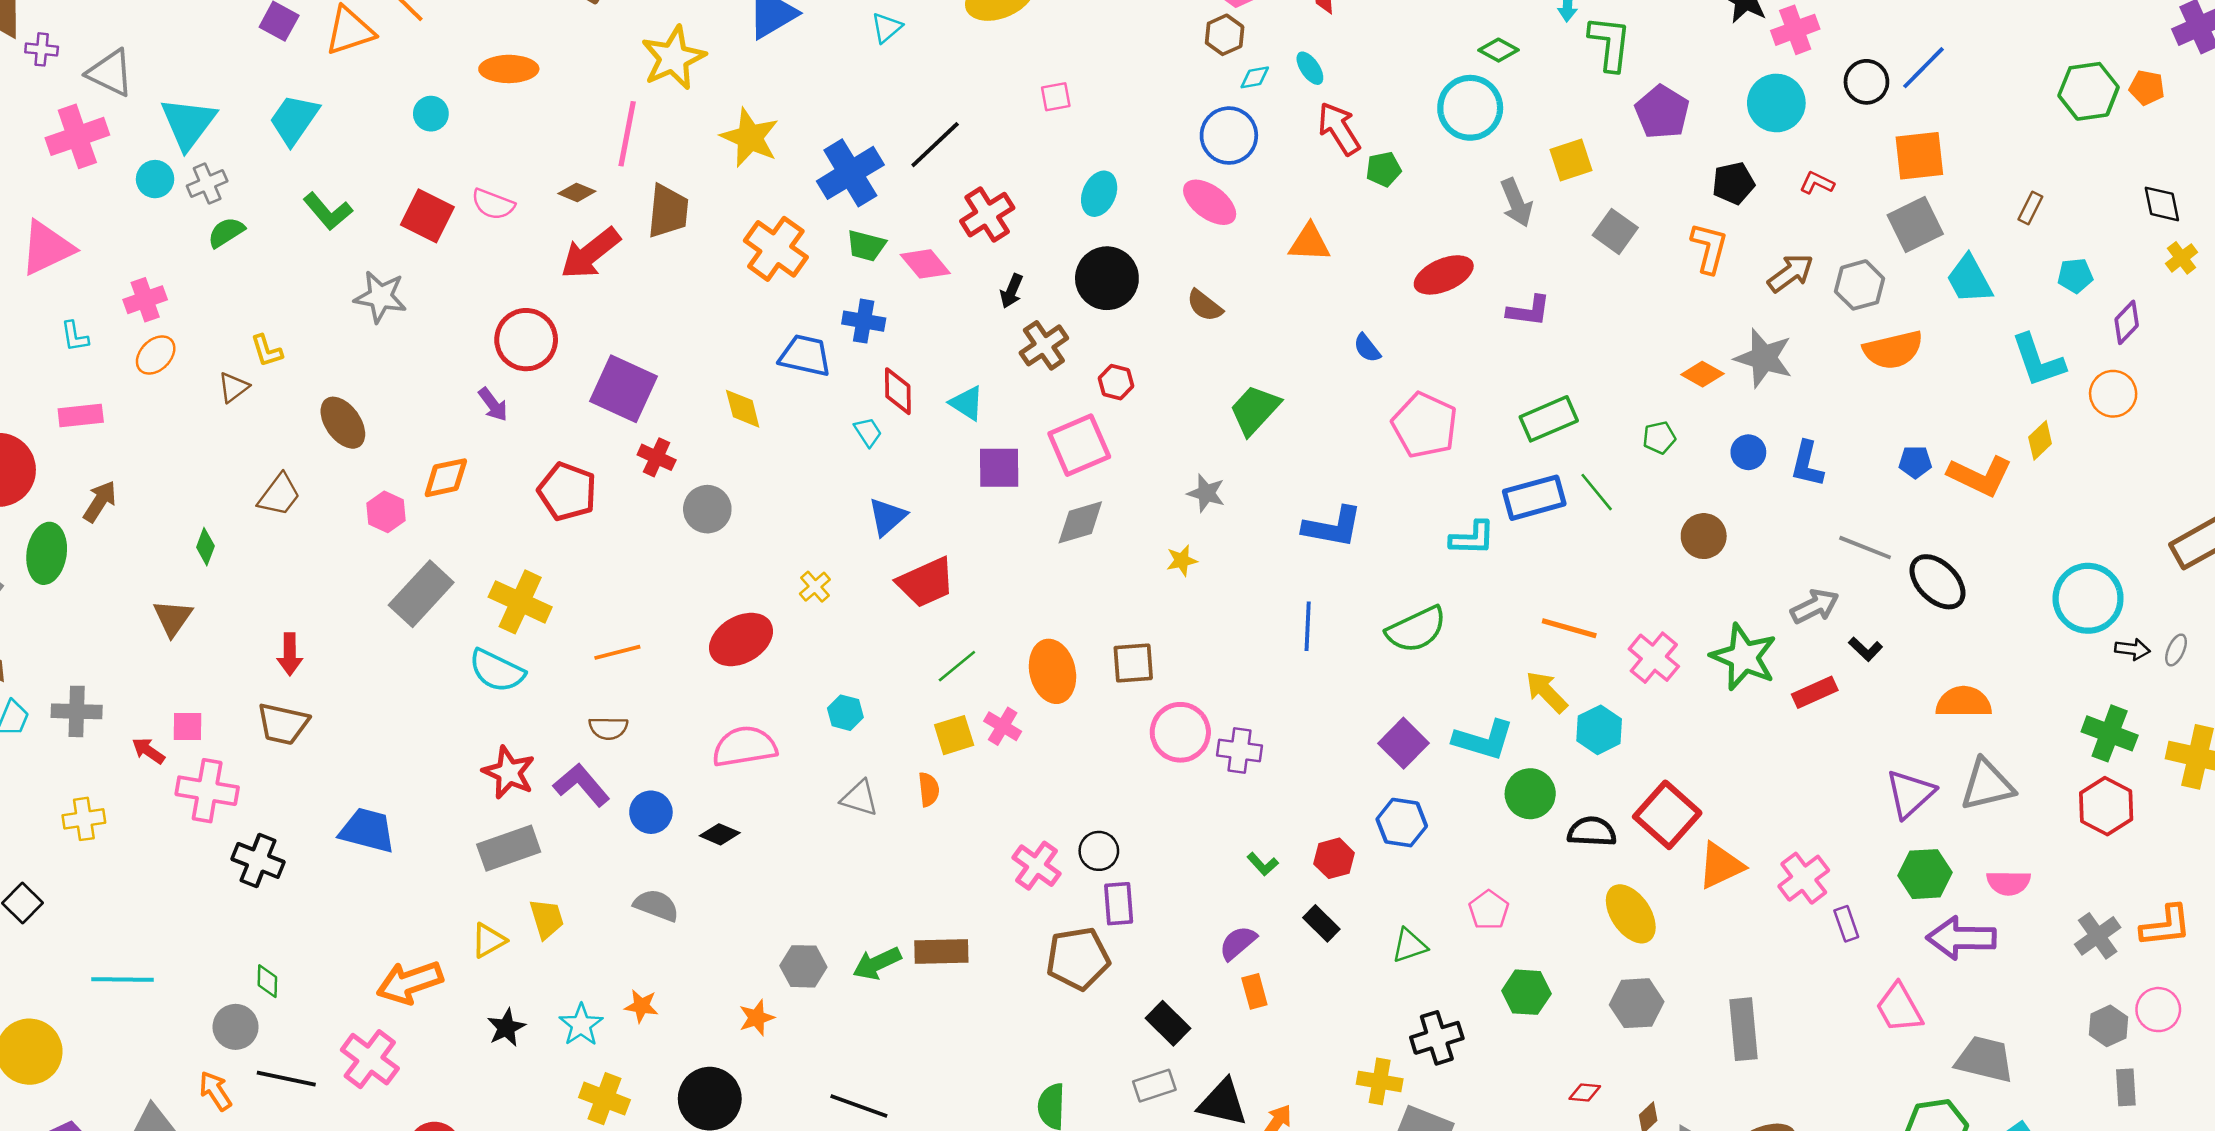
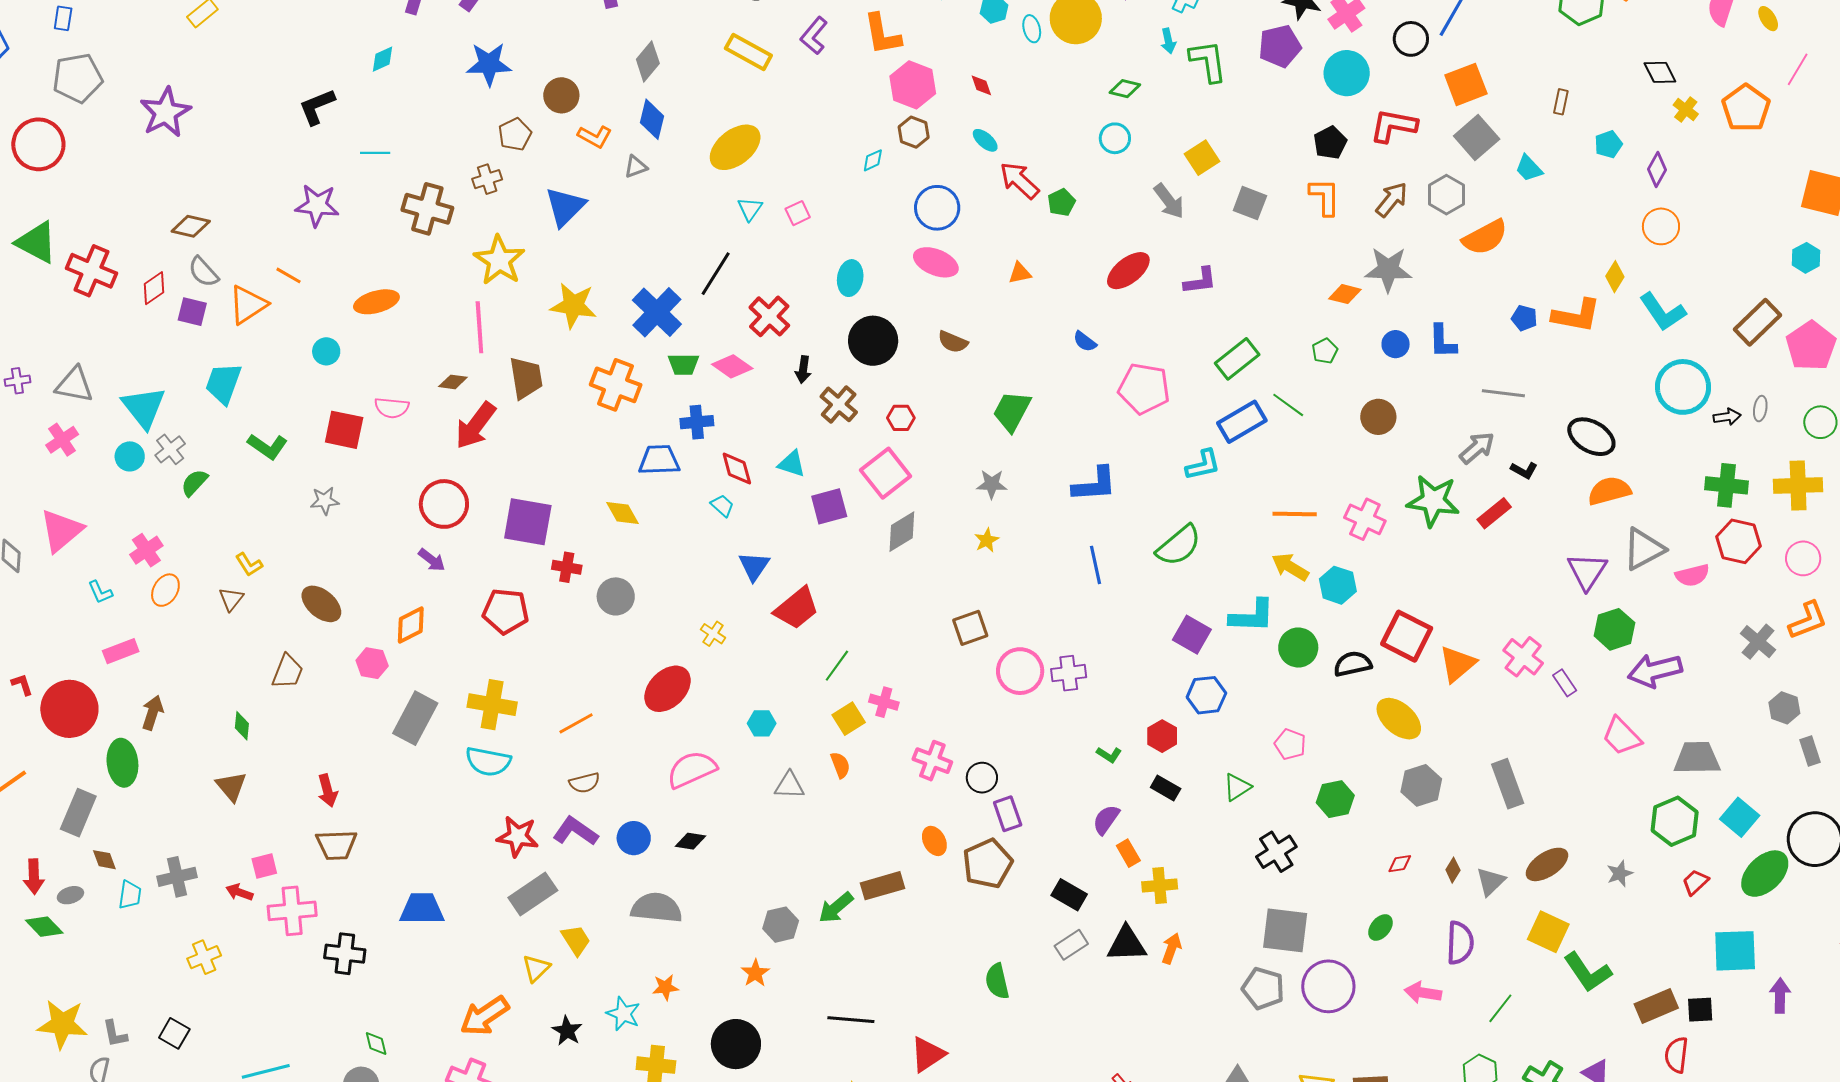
cyan triangle: (887, 28) -> (750, 209), moved
cyan diamond: (1255, 77) -> (873, 160), moved
cyan circle: (1470, 108) -> (1115, 138), size x0.6
purple pentagon: (1662, 112) -> (1280, 46), moved, turned -30
pink cross: (77, 136) -> (62, 440), size x0.7
red L-shape: (1817, 183) -> (1393, 126), size x1.8
orange triangle: (1309, 243) -> (1020, 273), size x0.7
cyan trapezoid: (1969, 279) -> (1529, 168), size x0.7
gray star: (380, 297) -> (325, 501), size x0.7
cyan L-shape: (2038, 360) -> (1663, 312), moved
blue pentagon: (1915, 462) -> (1524, 318), turned 30
black ellipse: (1938, 582) -> (1591, 437), moved
orange ellipse: (1052, 671) -> (934, 841), moved, size x0.6
pink cross: (1037, 866) -> (932, 761), moved
pink semicircle: (2008, 883) -> (1692, 575), moved
gray semicircle: (656, 905) -> (657, 908), size x1.4
pink circle: (2158, 1010) -> (1803, 558), moved
yellow cross: (1380, 1081) -> (1160, 885), moved

